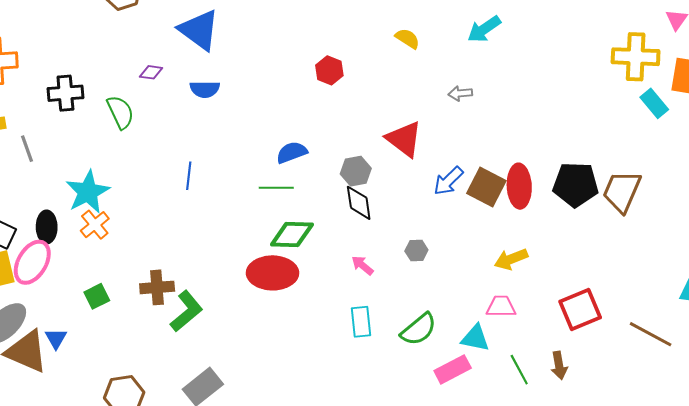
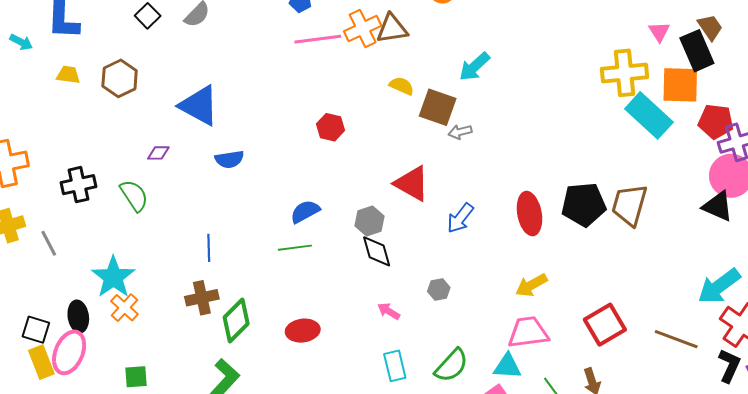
blue semicircle: (205, 89) -> (229, 159), moved
cyan rectangle: (654, 103) -> (649, 115), size x1.6
brown square: (486, 187) -> (438, 107), moved
green diamond: (292, 234) -> (236, 320), moved, turned -39
red ellipse: (272, 273) -> (303, 331), size x0.7
brown cross: (157, 287) -> (202, 298), moved
green square: (97, 296) -> (136, 377), turned 30
pink trapezoid: (501, 307) -> (528, 332), size x1.4

